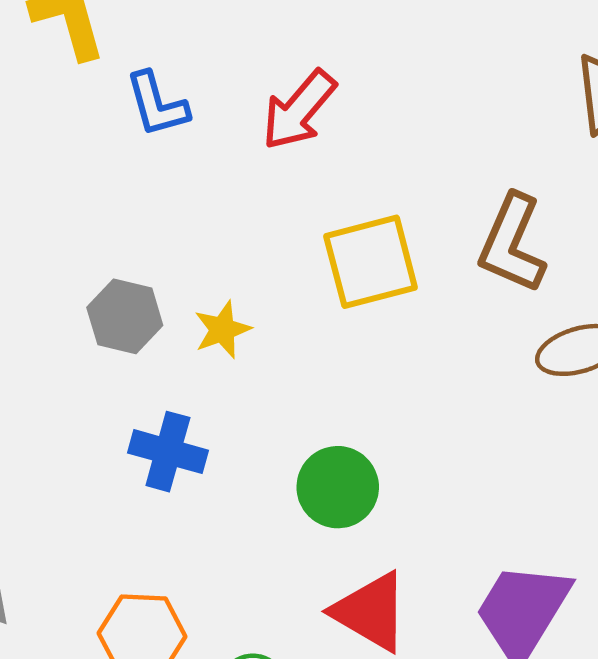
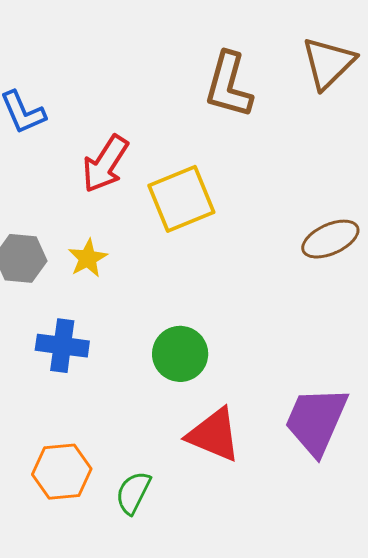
red arrow: (299, 110) -> (105, 164), moved
brown L-shape: (512, 244) -> (229, 85), moved

